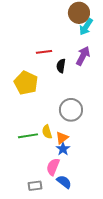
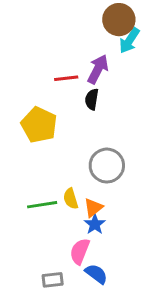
purple arrow: (83, 56) -> (98, 69), moved

